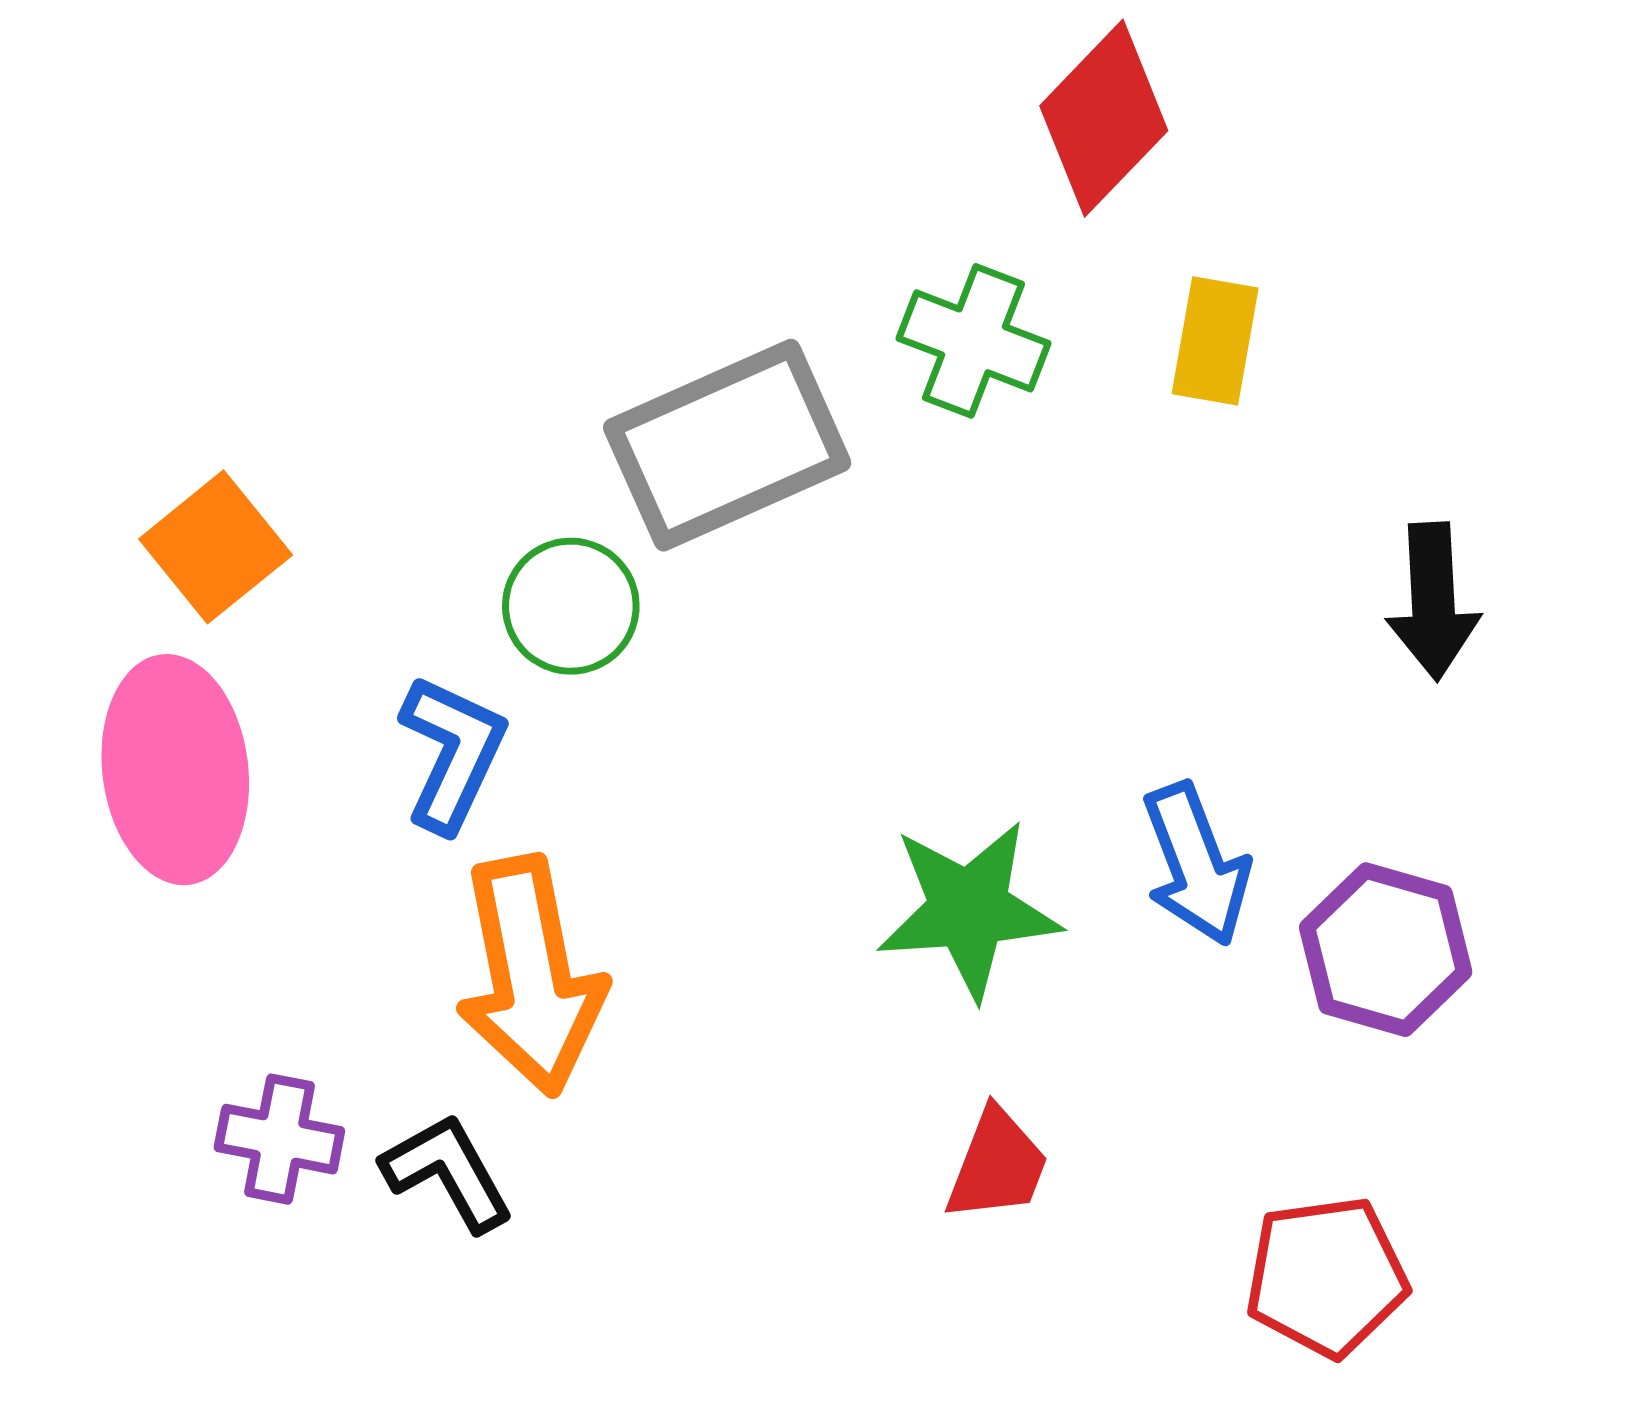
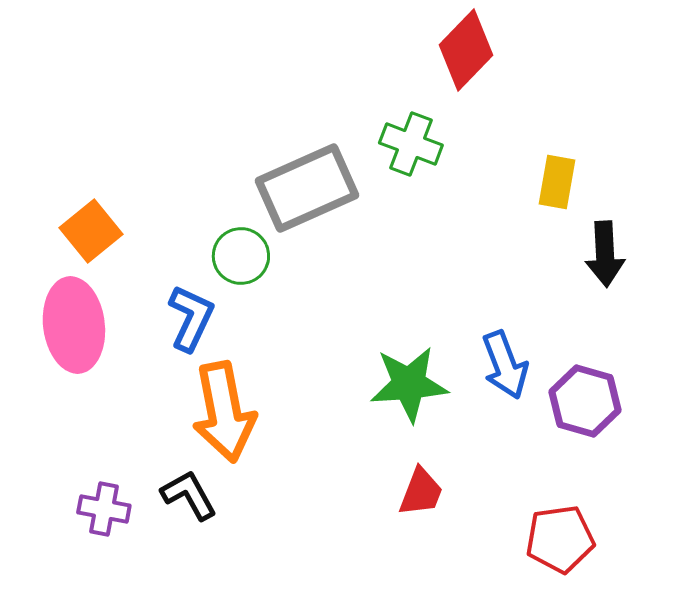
yellow rectangle: (1215, 341) -> (557, 182), moved
purple cross: (279, 1139) -> (104, 509), moved

